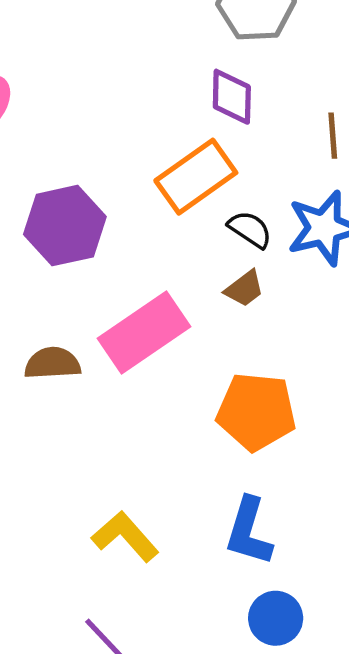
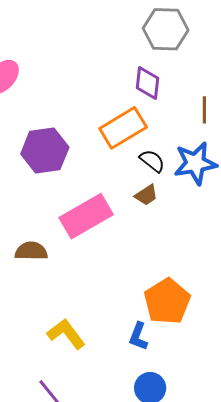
brown semicircle: (52, 363) -> (31, 251), moved
orange pentagon: (256, 412) -> (167, 301), moved, turned 30
blue L-shape: (249, 531) -> (138, 336), size x0.7

